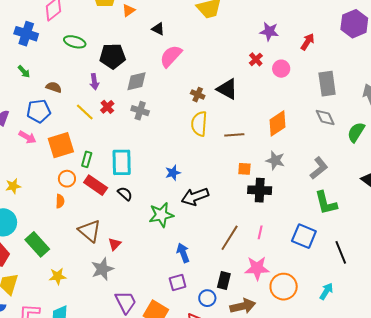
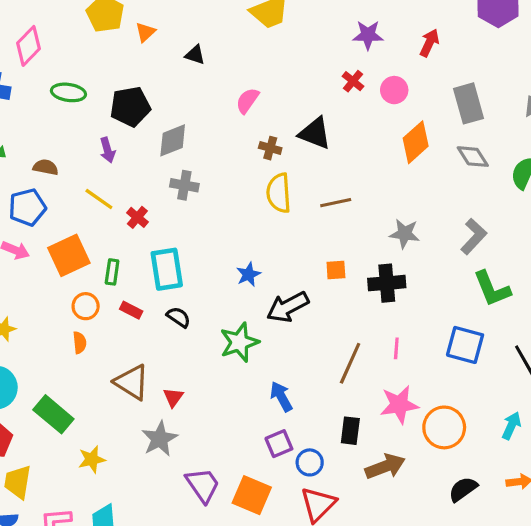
pink semicircle: (171, 56) -> (247, 101), moved, size x0.7
red cross: (107, 107) -> (137, 217), moved
orange diamond: (277, 123) -> (416, 142), moved
orange square: (244, 169) -> (336, 270), moved
red rectangle: (96, 185) -> (131, 310), size x0.6
blue circle: (207, 298) -> (310, 462), moved

